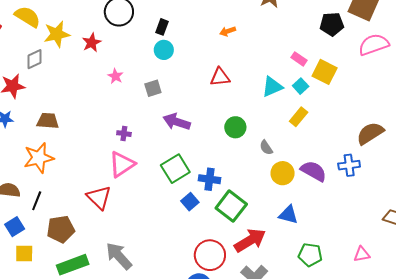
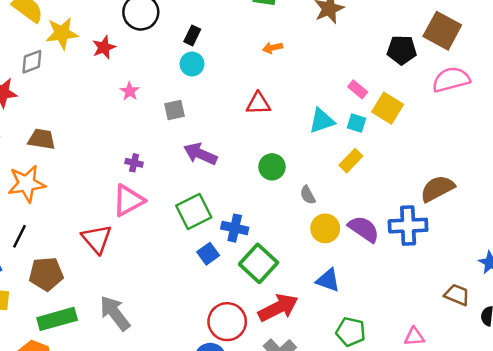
cyan square: (301, 86) -> (357, 123), turned -35
blue cross: (349, 165) -> (408, 226), size x1.4

